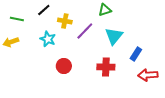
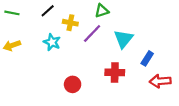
green triangle: (105, 10) -> (102, 11), moved
green line: (17, 19) -> (12, 13), moved
red circle: (64, 66) -> (73, 84), moved

